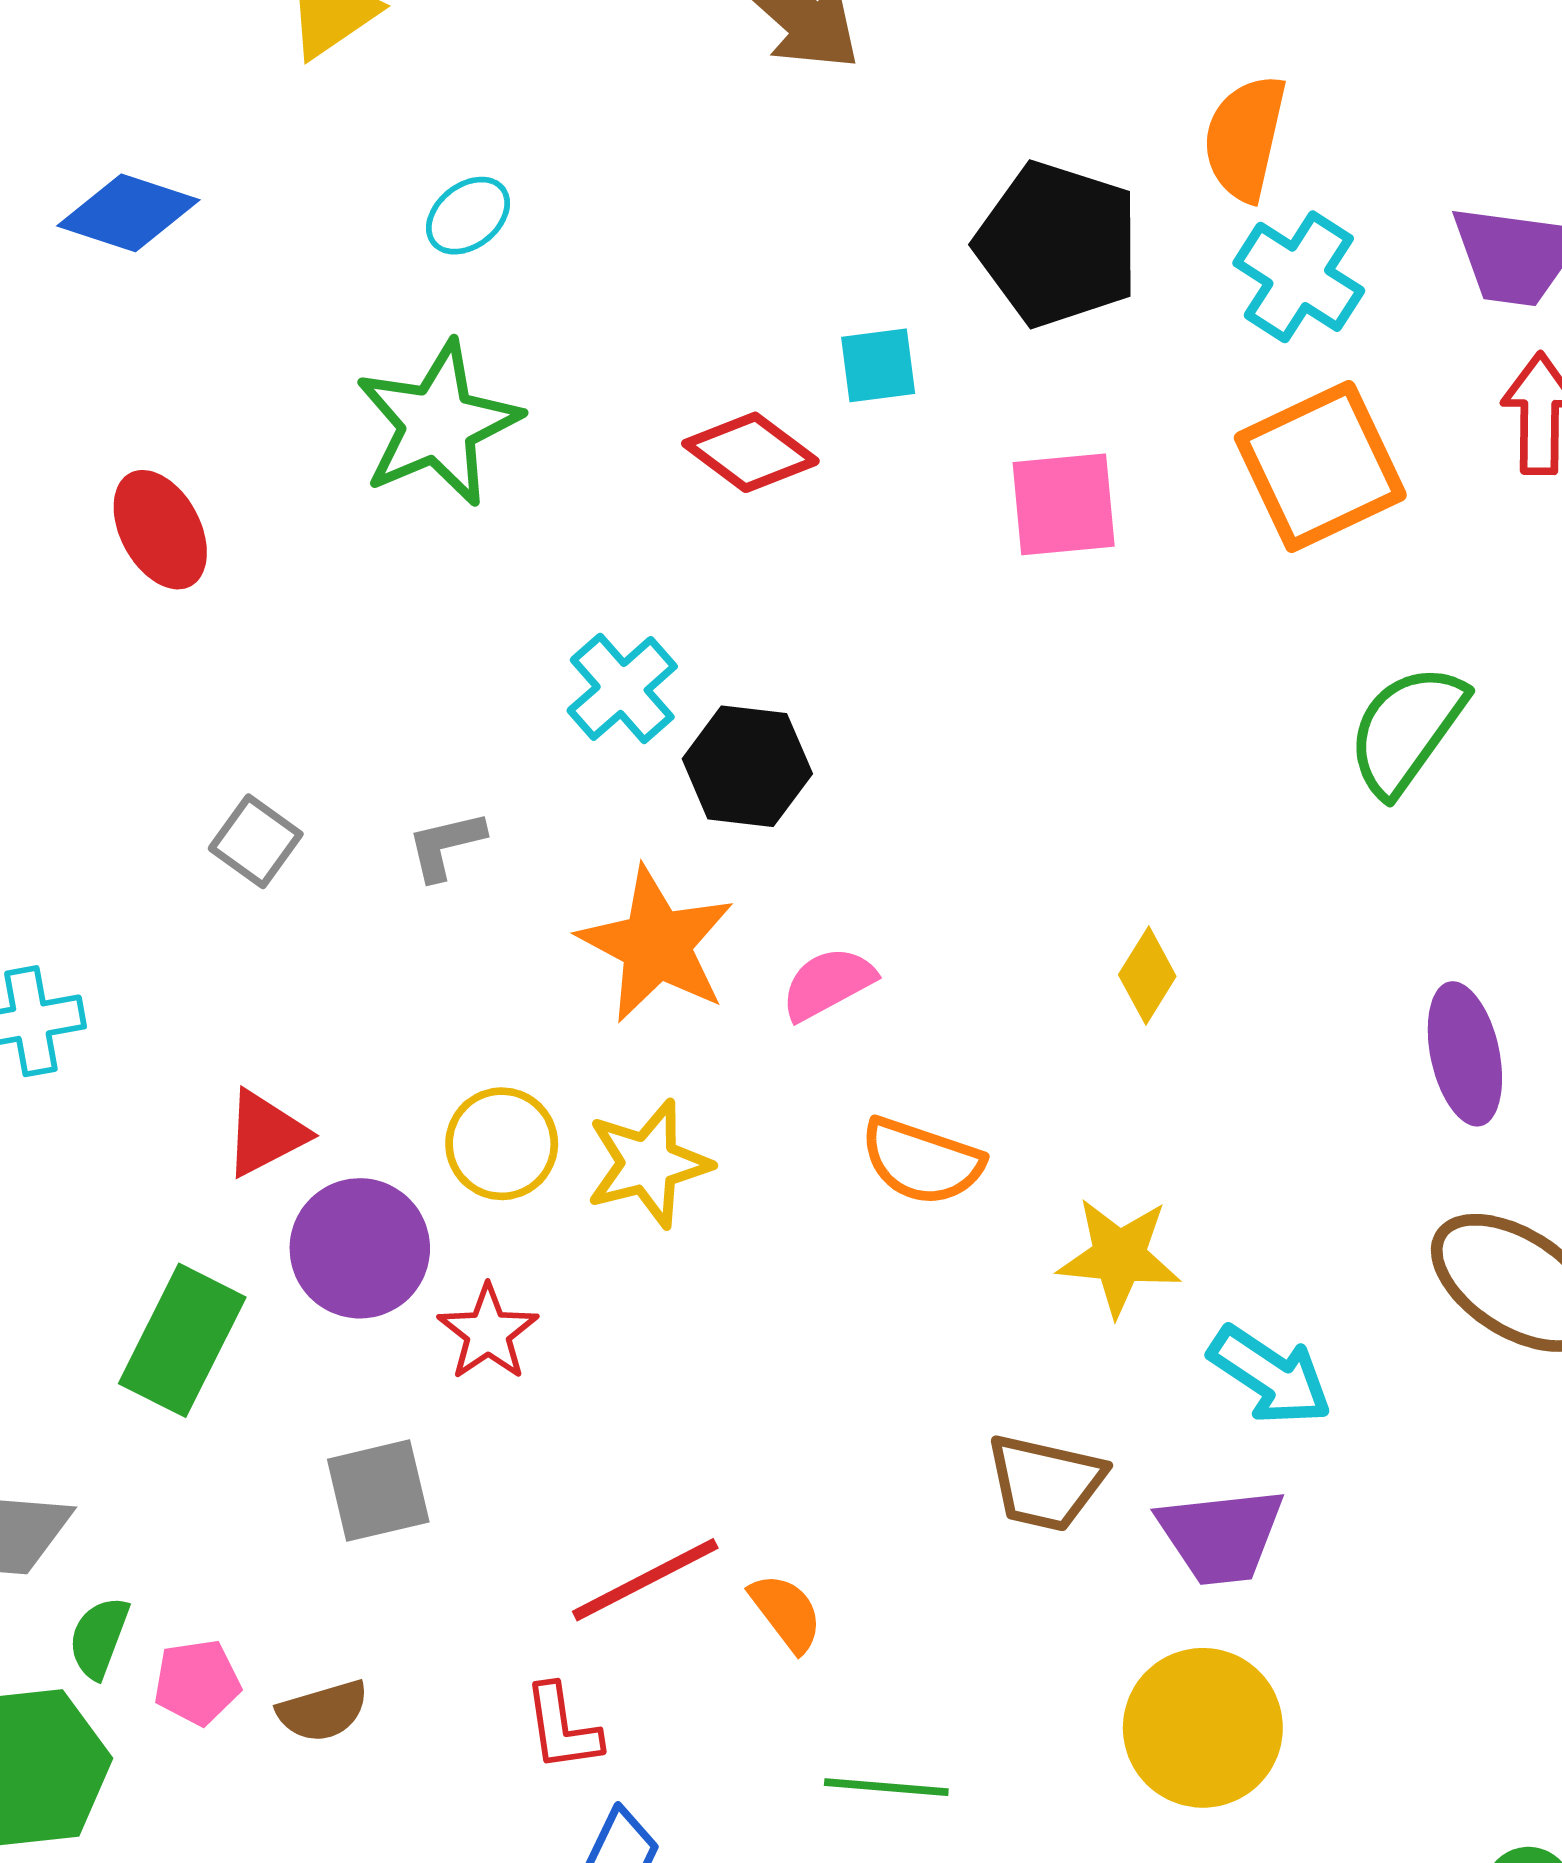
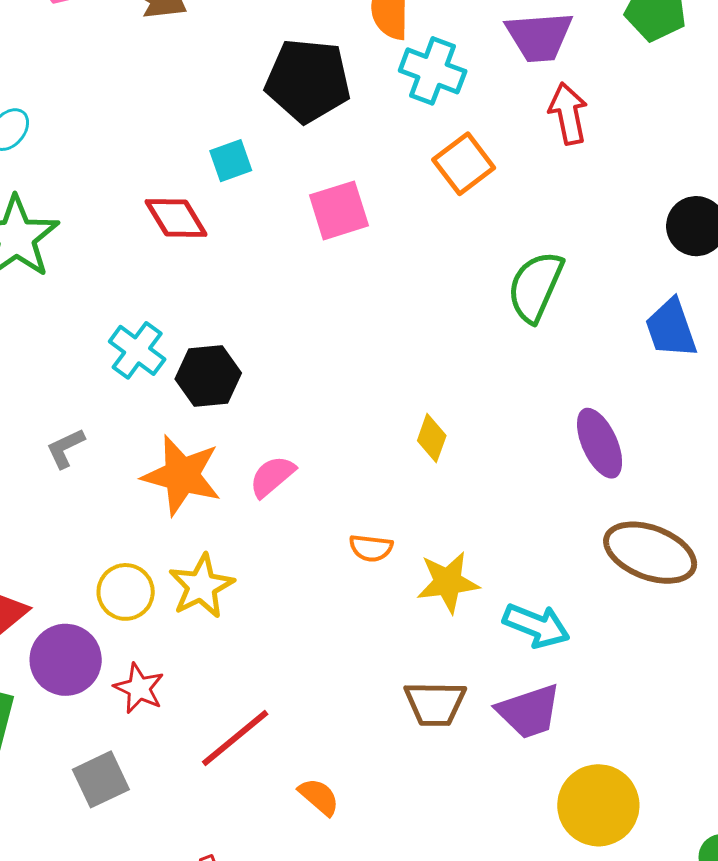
red diamond: (750, 452) -> (176, 218), turned 34
orange square: (1320, 466) -> (464, 164), size x0.7
orange semicircle: (922, 1161) -> (371, 548), moved, size x0.7
red line: (645, 1580) -> (235, 738), moved
yellow circle: (1203, 1728) -> (598, 805), moved

